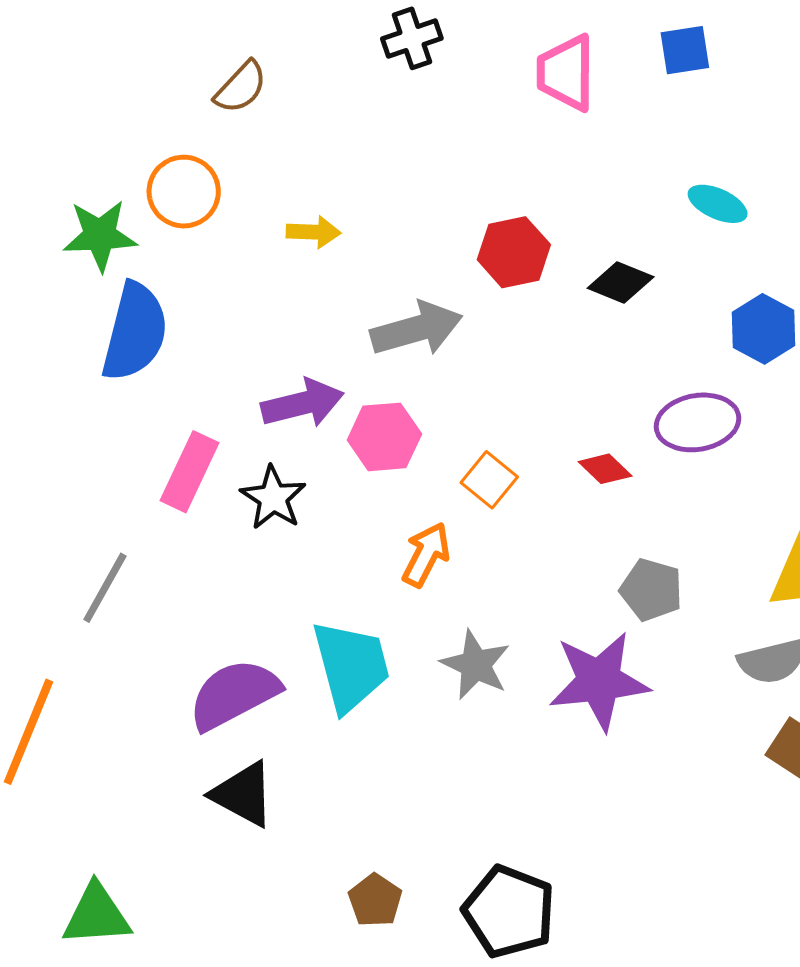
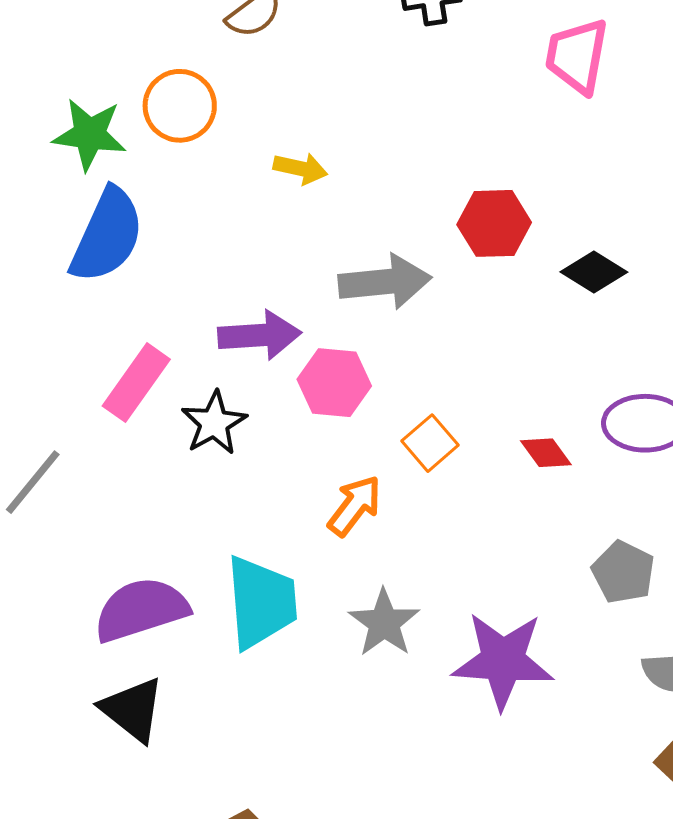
gray pentagon: (651, 590) -> (623, 572), moved

